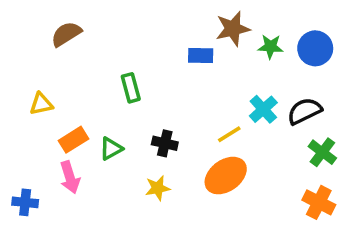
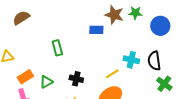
brown star: (233, 29) -> (114, 15), turned 30
green star: (270, 47) -> (135, 13), moved
cyan cross: (263, 109) -> (131, 60), turned -35
black semicircle: (304, 111) -> (154, 61), turned -72

